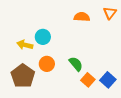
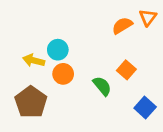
orange semicircle: (82, 17) -> (122, 26), moved, turned -35
orange circle: (47, 64) -> (63, 74), moved
orange square: (88, 80) -> (126, 70), moved

